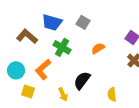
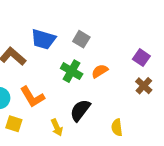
green cross: (62, 47) -> (72, 71), moved
orange L-shape: (43, 69) -> (32, 97), turned -80

